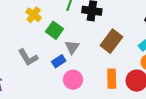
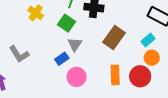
green square: (54, 30) -> (67, 23), moved
gray L-shape: (28, 57) -> (19, 54), moved

